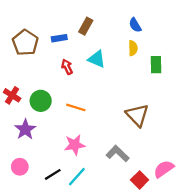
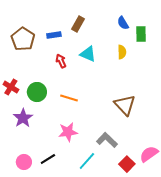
yellow semicircle: (133, 48) -> (122, 52), moved
green rectangle: (156, 65) -> (141, 34), moved
pink circle: (20, 167) -> (24, 162), moved
cyan line: (77, 177) -> (87, 161), moved

